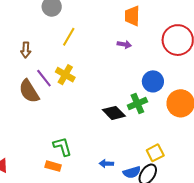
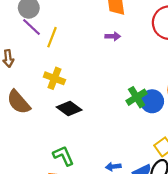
purple line: (44, 78) -> (32, 27), moved
blue circle: (153, 81) -> (152, 101), moved
black diamond: (114, 113) -> (69, 109), moved

